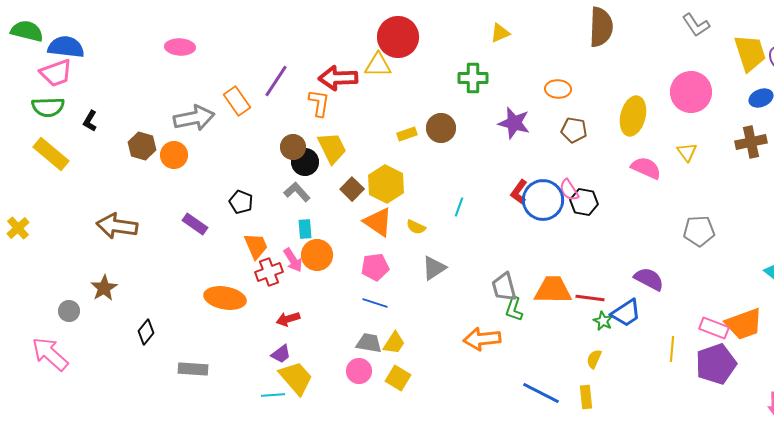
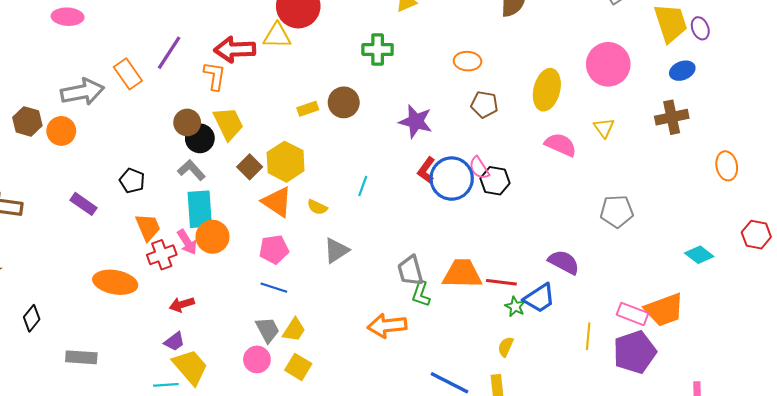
purple star: (514, 123) -> (416, 121), moved
cyan rectangle: (305, 229) -> (200, 209), size x1.8
gray trapezoid: (369, 343) -> (268, 330), turned 52

